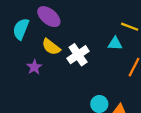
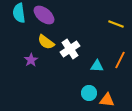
cyan semicircle: (21, 29) -> (19, 13), moved, turned -30
cyan triangle: (115, 44) -> (97, 66), moved

